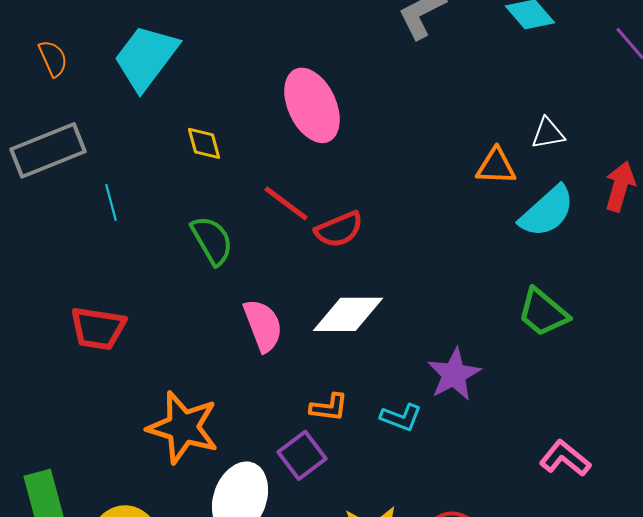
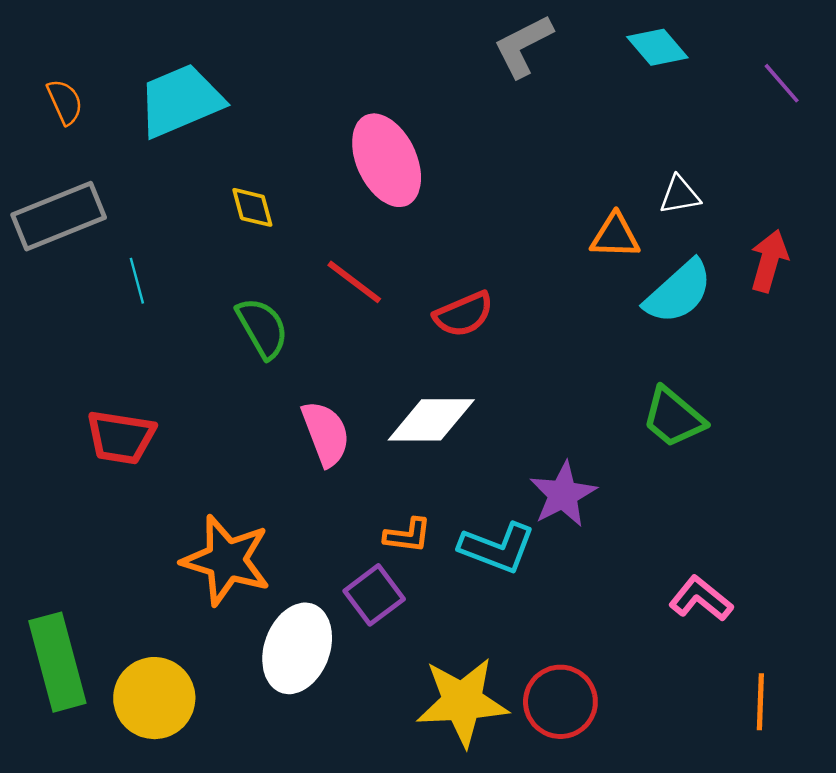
cyan trapezoid: (146, 57) -> (180, 101), turned 30
red semicircle: (339, 229) -> (464, 314), moved
cyan L-shape: (401, 417) -> (497, 548), size x1.5

